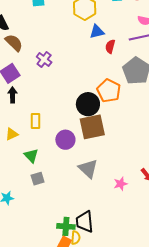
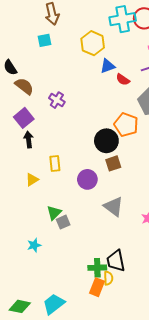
red semicircle: (110, 46) -> (123, 80), turned -64
brown square: (92, 127) -> (113, 163), size x0.6
green triangle: (31, 156) -> (54, 213), moved, turned 35

